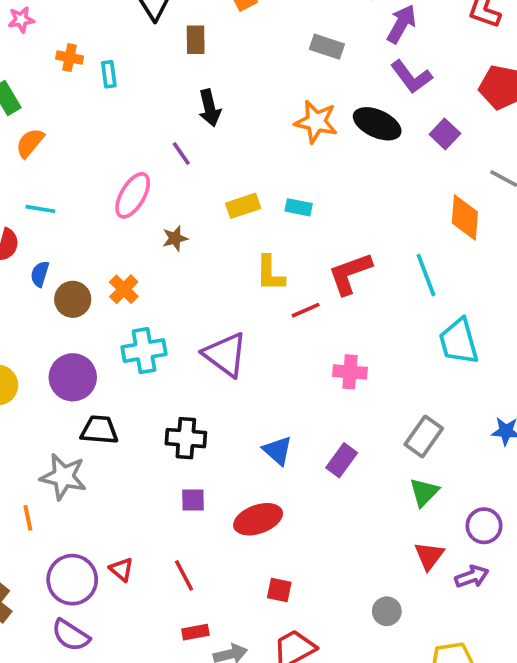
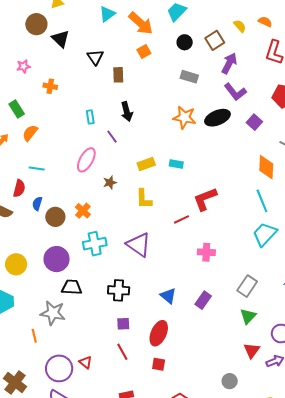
cyan rectangle: (109, 74) -> (90, 117), moved
black ellipse: (377, 124) -> (217, 118), turned -45
yellow L-shape: (270, 273) -> (144, 199), moved
cyan line: (426, 275) -> (262, 201), moved
cyan trapezoid: (459, 341) -> (265, 234), turned 60
red ellipse: (258, 519) -> (159, 333), turned -45
red line: (184, 575) -> (122, 352), moved
red square: (279, 590) -> (159, 364), moved

